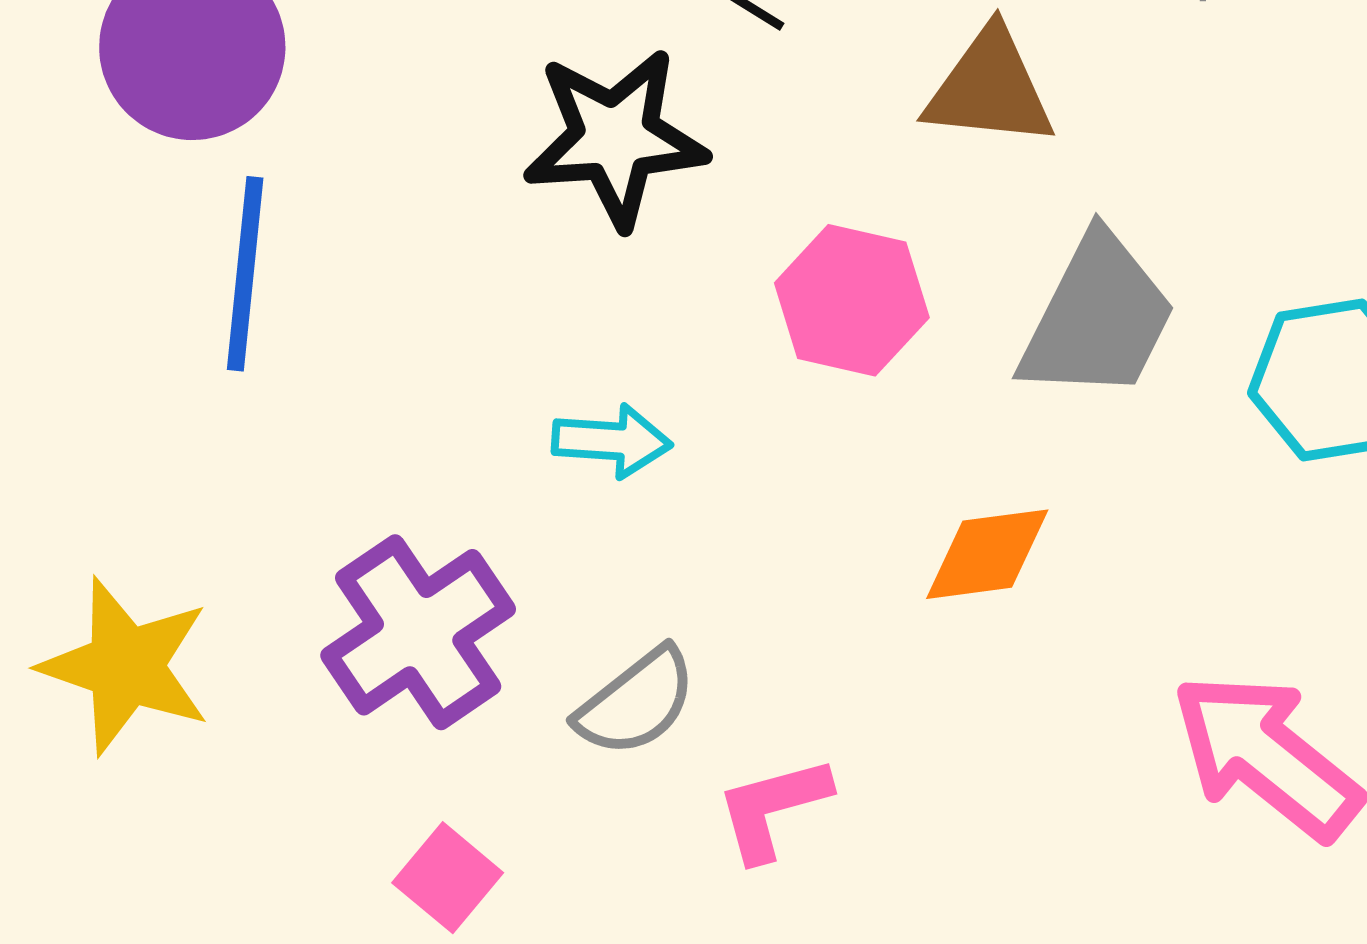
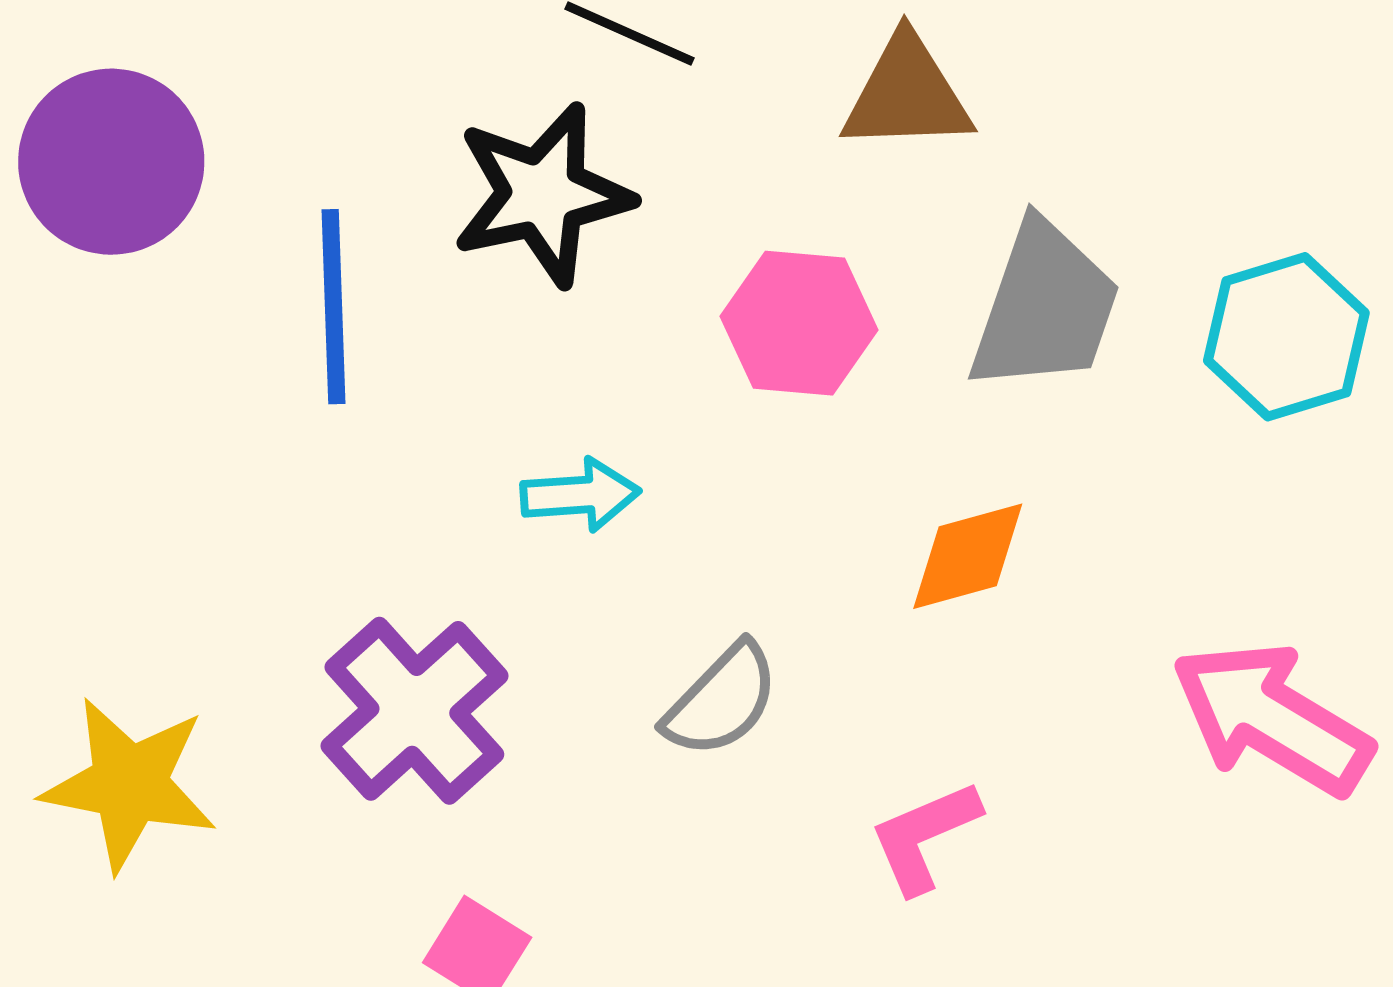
blue line: (245, 274) -> (334, 307), moved
gray semicircle: (636, 702) -> (721, 700), moved
pink L-shape: (773, 808) -> (925, 837), moved

